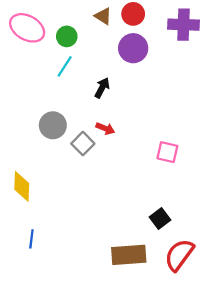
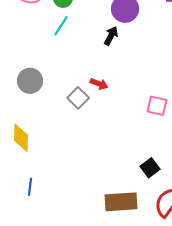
black arrow: (102, 88) -> (111, 36), moved
gray circle: (53, 125) -> (30, 81), moved

